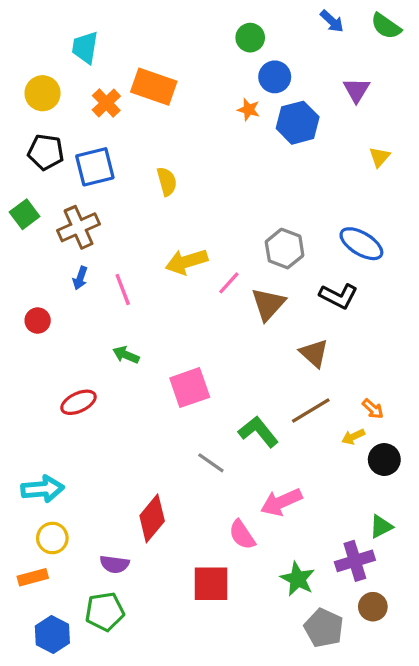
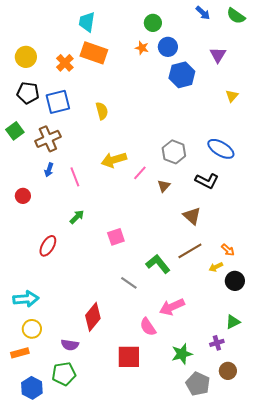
cyan trapezoid: (85, 47) -> (87, 22), moved
orange star: (249, 110) -> (142, 48), moved
brown triangle: (268, 304) -> (164, 186), size x0.6
green arrow: (126, 355) -> (77, 217), turned 112
pink square: (190, 388) -> (116, 237), size x0.7
red ellipse: (78, 402) -> (48, 246), turned -35
purple cross: (355, 561) -> (217, 343), size x0.6
green star: (298, 579) -> (182, 354), turned 30

